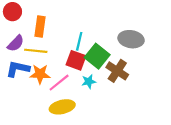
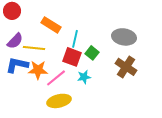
orange rectangle: (40, 26) -> (51, 25), moved, turned -66
green square: (97, 56) -> (92, 53), size x0.6
brown cross: (117, 71) -> (126, 67), moved

